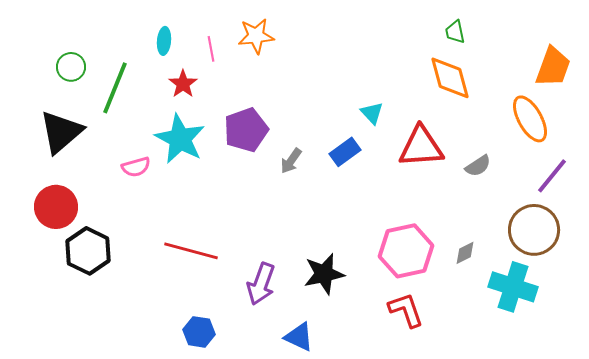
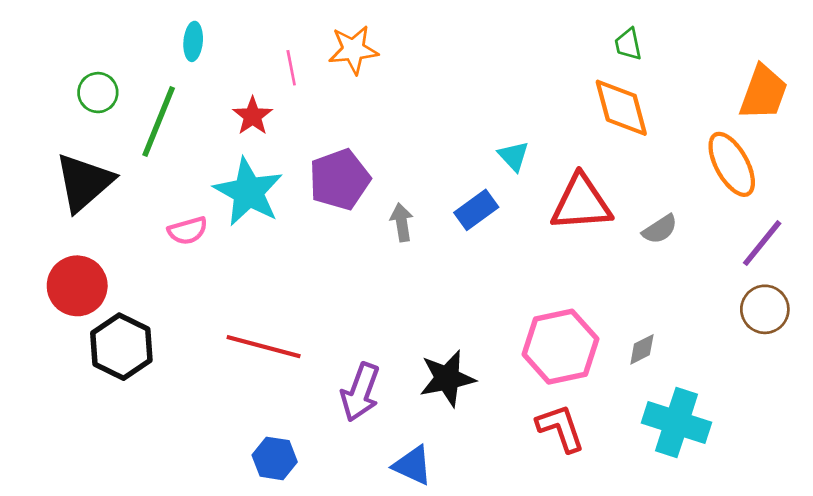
cyan ellipse: (164, 41) -> (193, 41), moved
gray arrow: (291, 161) -> (402, 222), turned 136
brown circle: (534, 230) -> (765, 309), moved, size x0.7
cyan cross: (513, 287) -> (676, 423), moved

